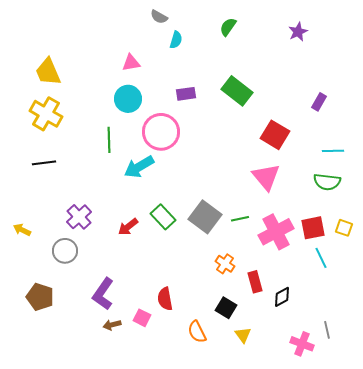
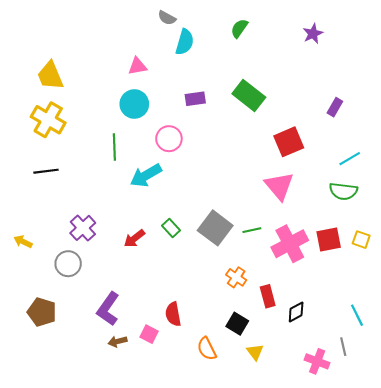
cyan semicircle: (176, 40) -> (185, 42), size x1.4
pink circle: (161, 132) -> (169, 139), size x0.7
red square: (275, 135) -> (289, 142), turned 36
cyan line: (333, 151) -> (350, 159), turned -30
green rectangle: (163, 217) -> (171, 228), size x0.7
cyan line: (321, 258) -> (357, 315), moved

